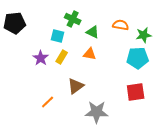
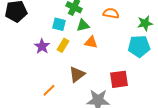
orange semicircle: (121, 25) -> (111, 13), moved
green triangle: (93, 32) -> (83, 25), moved, turned -40
red square: (136, 92) -> (119, 79), moved

